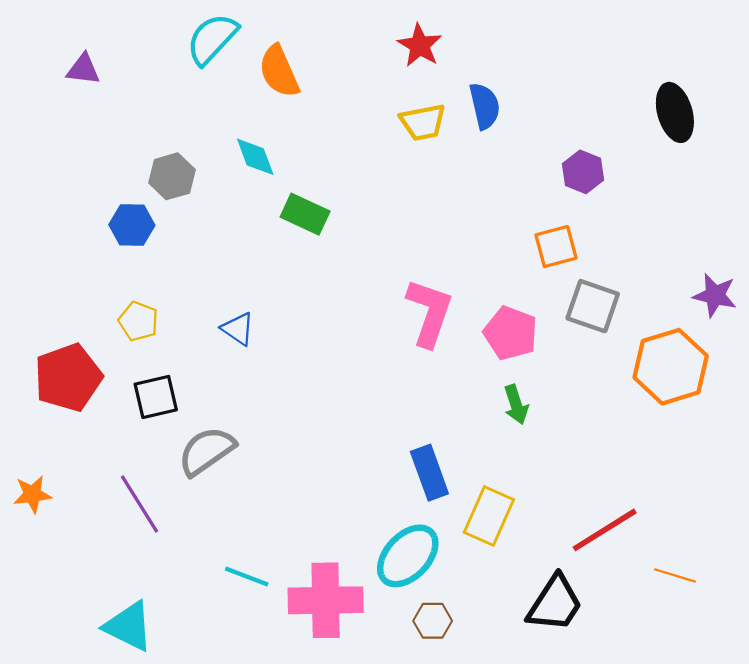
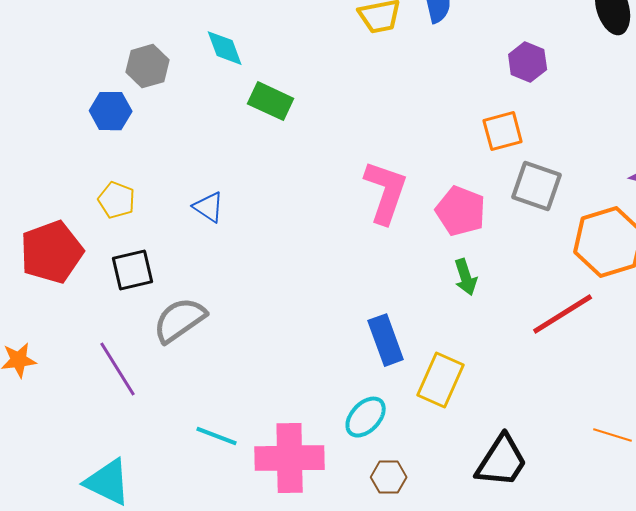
red line: (605, 530) -> (563, 314), moved
cyan ellipse: (408, 556) -> (366, 417), size x0.7

